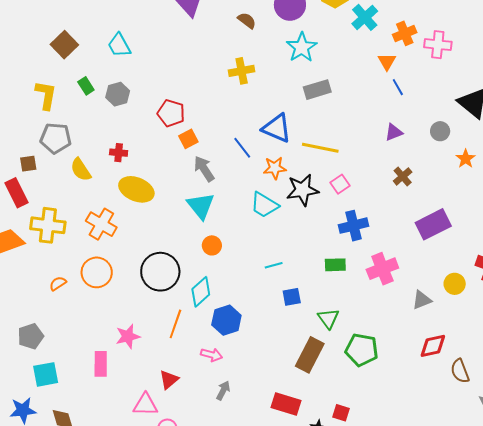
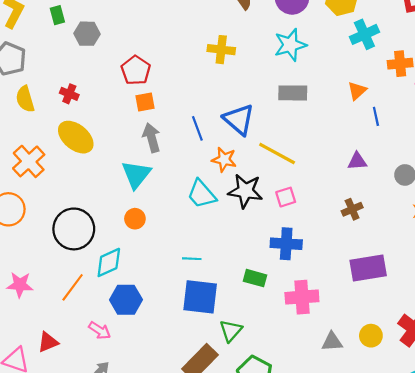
orange triangle: (387, 62) -> (357, 91), moved
blue square: (292, 297) -> (200, 297), size x1.8

